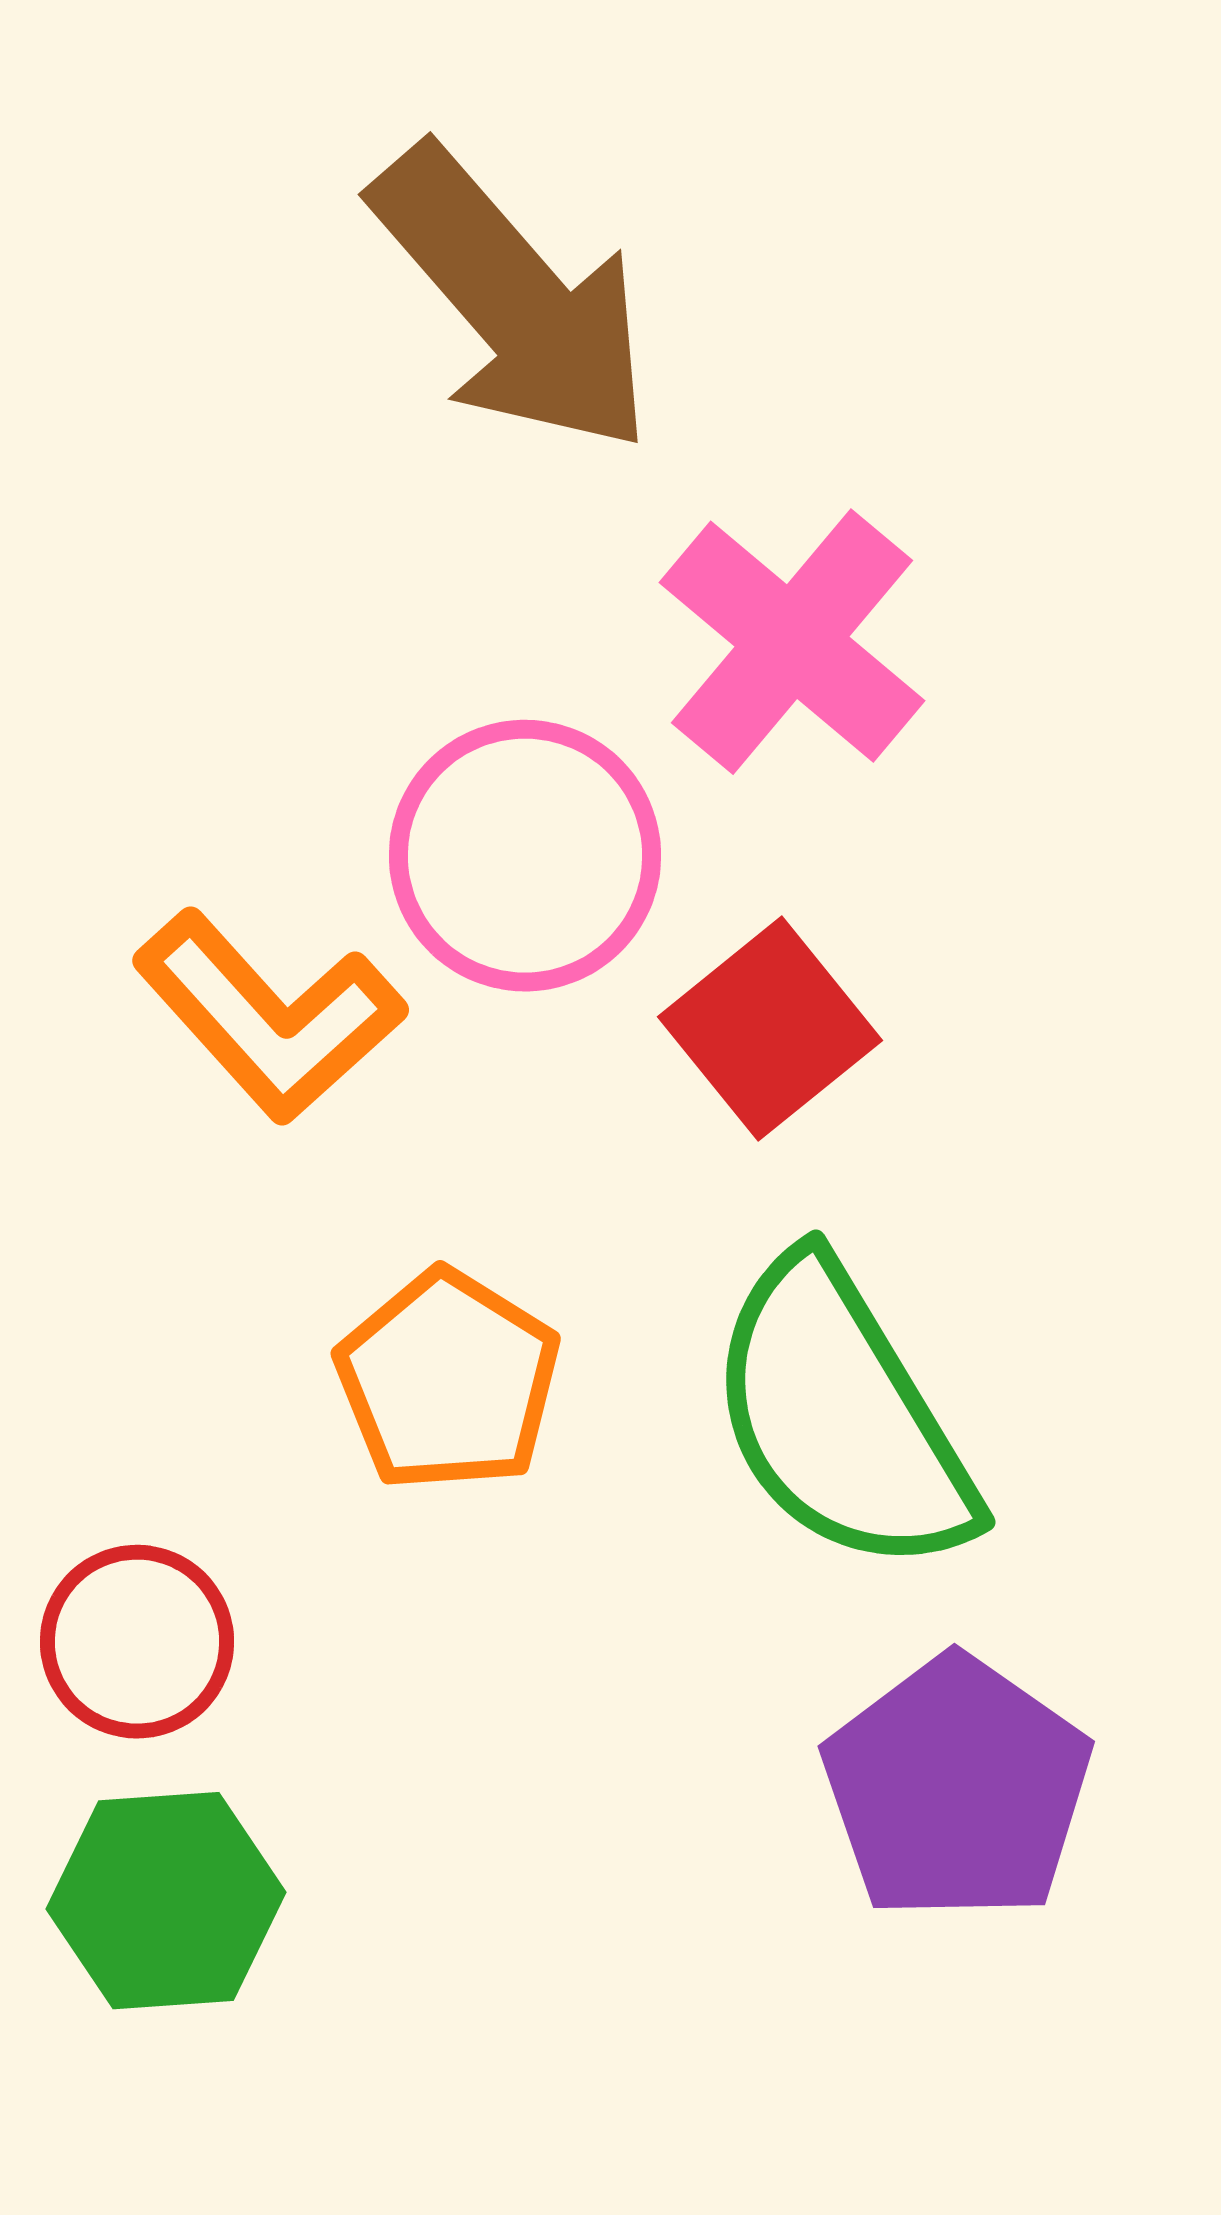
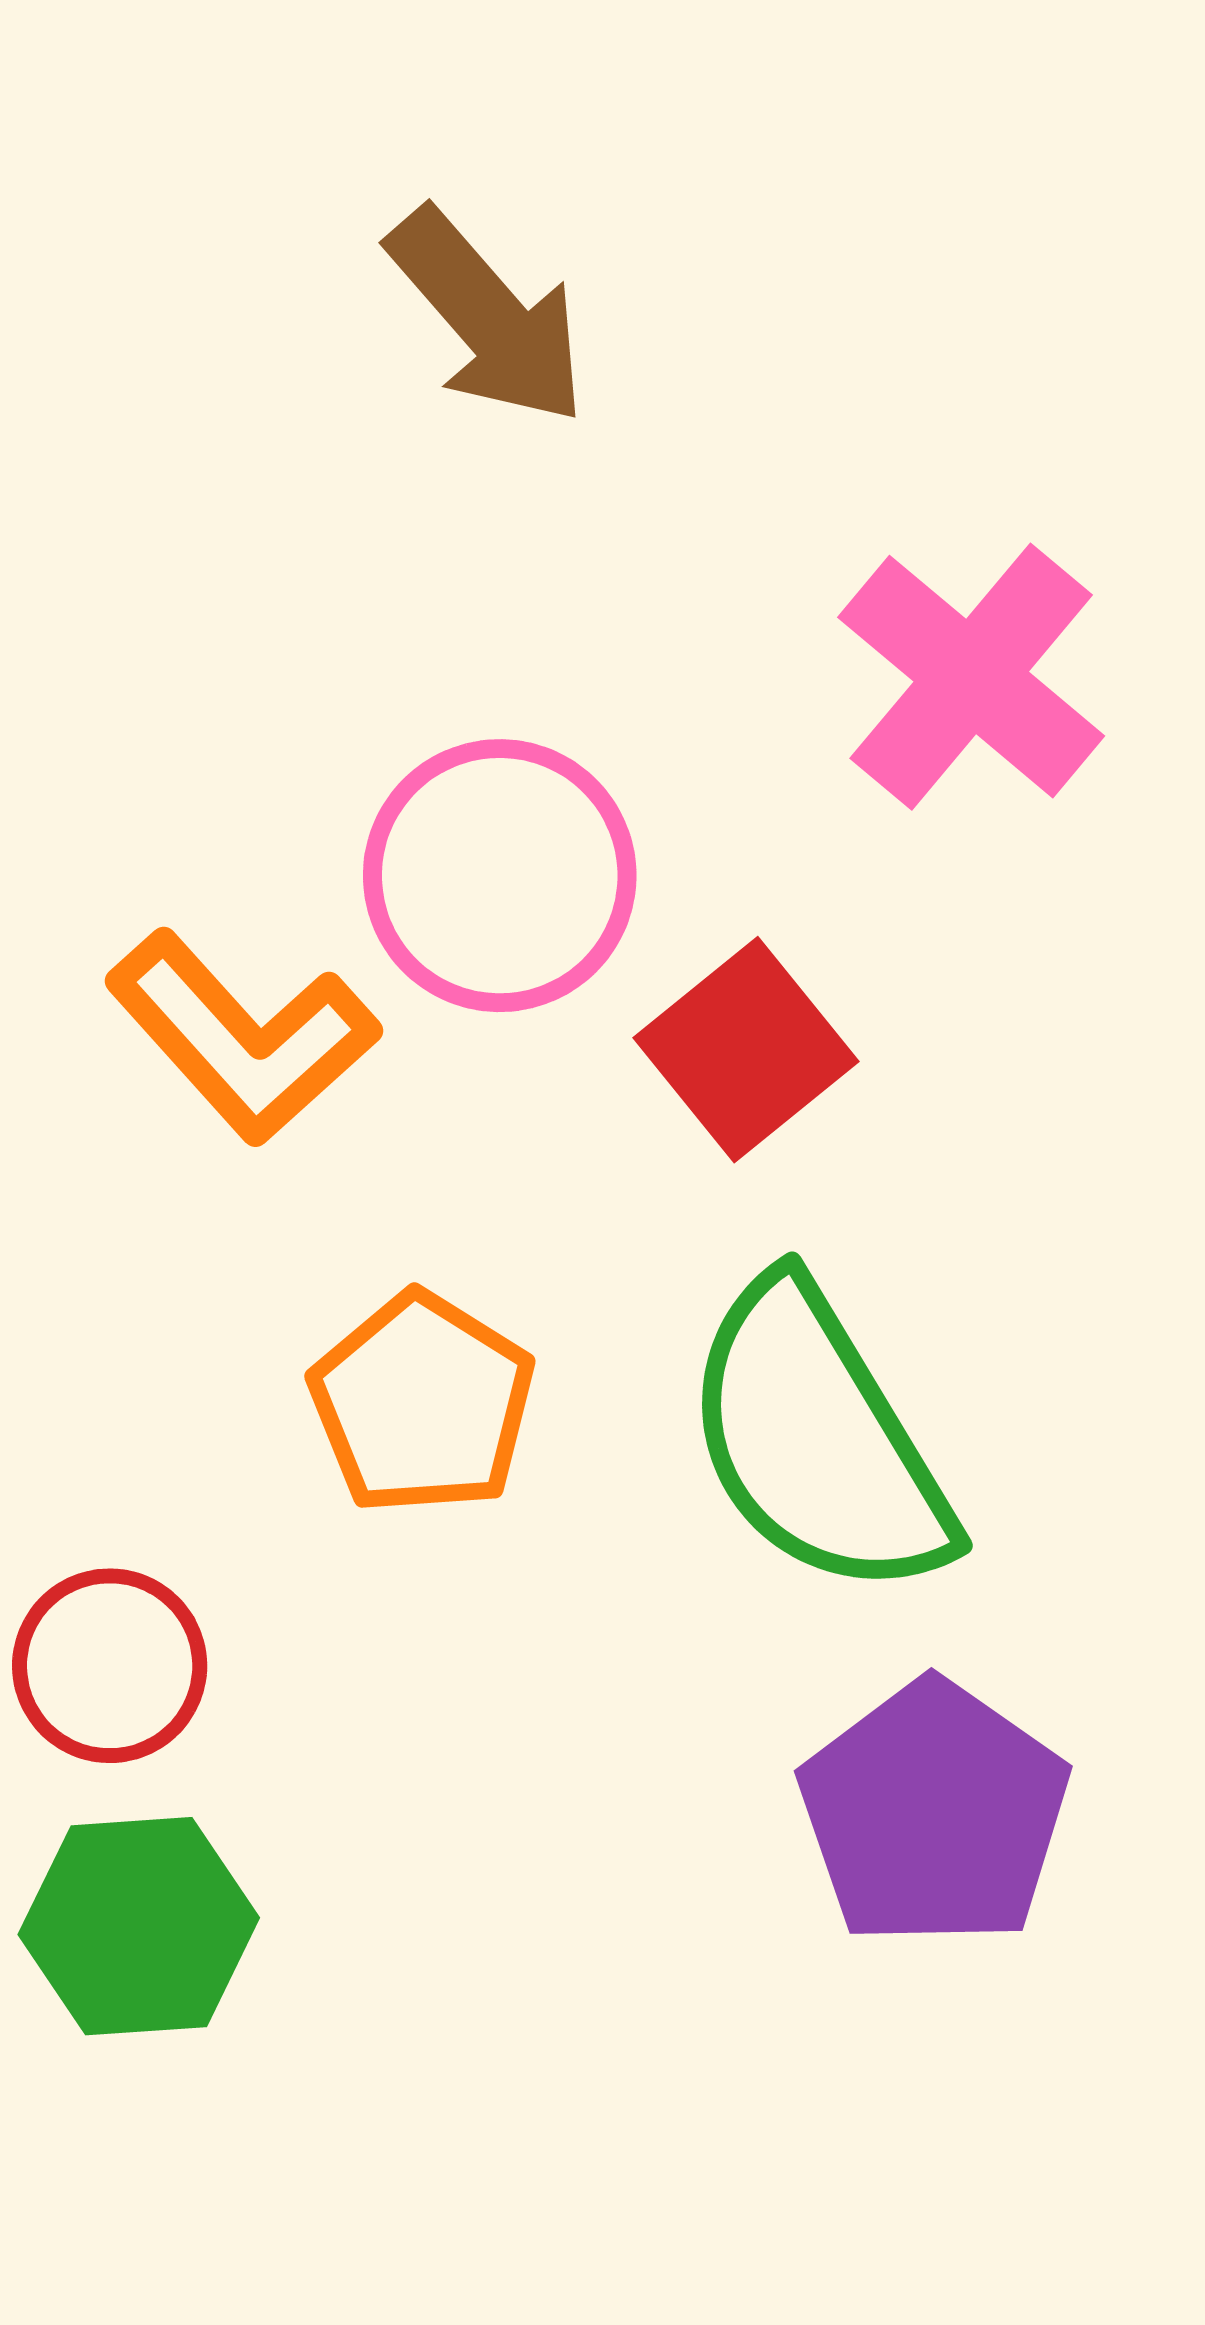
brown arrow: (513, 300) -> (488, 317), size x0.7
pink cross: (792, 642) -> (971, 677), moved

